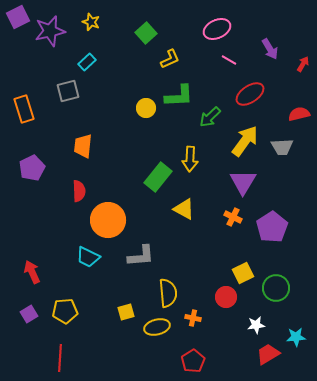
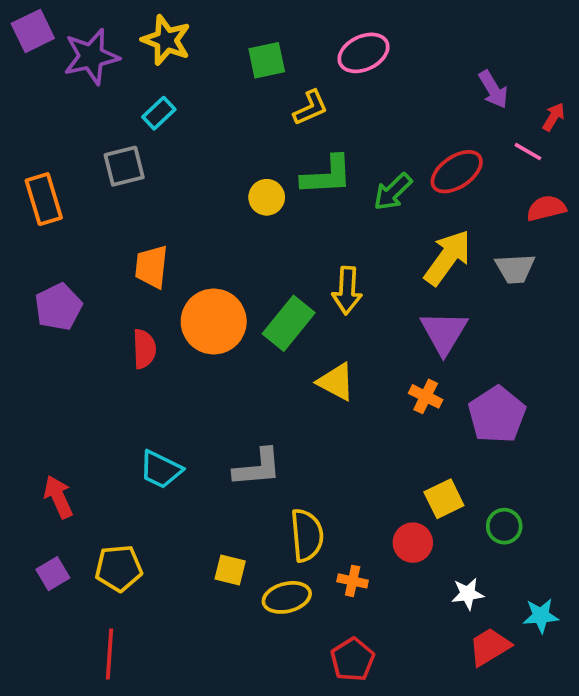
yellow star: (91, 22) -> (166, 40), size x1.5
pink ellipse: (217, 29) -> (364, 53), moved
green square: (146, 33) -> (267, 60), turned 30
pink line: (229, 60) -> (528, 152), moved
green arrow: (210, 117) -> (393, 192), moved
orange circle: (108, 220) -> (214, 322), moved
green circle: (276, 288) -> (504, 526), size x0.7
yellow square: (126, 312) -> (230, 570), turned 30

